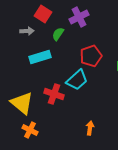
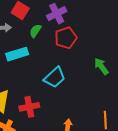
red pentagon: (91, 56) -> (66, 38), moved
red cross: (54, 94) -> (29, 107), moved, turned -30

